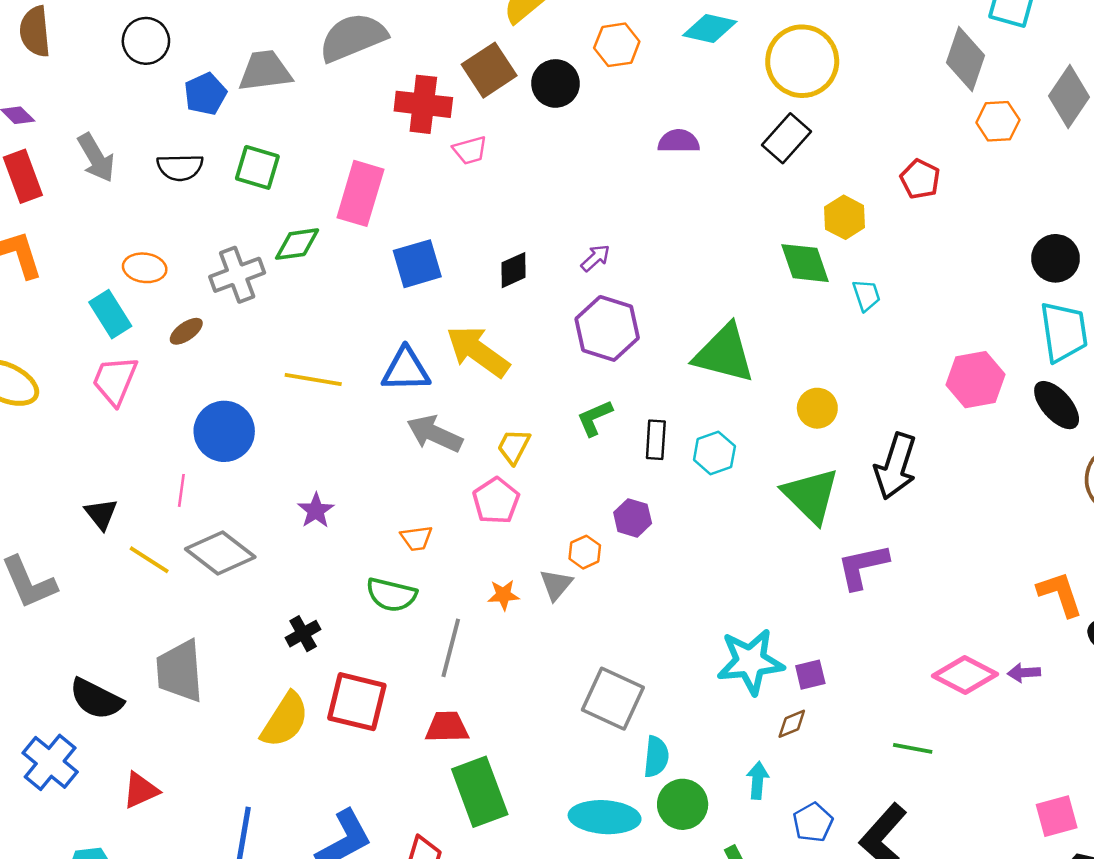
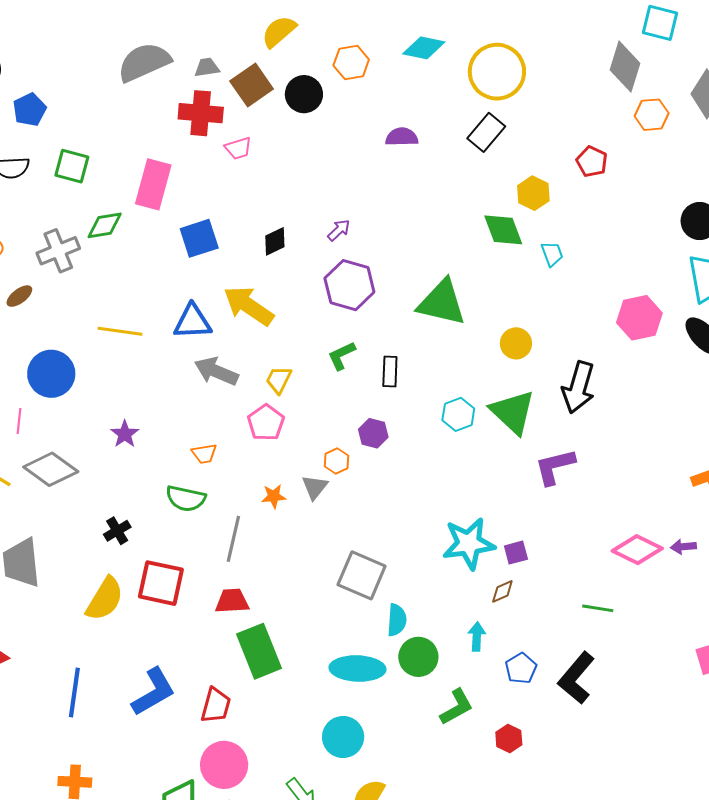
gray trapezoid: (265, 71) -> (207, 67), moved, size x0.6
cyan hexagon: (714, 453) -> (458, 414), moved

